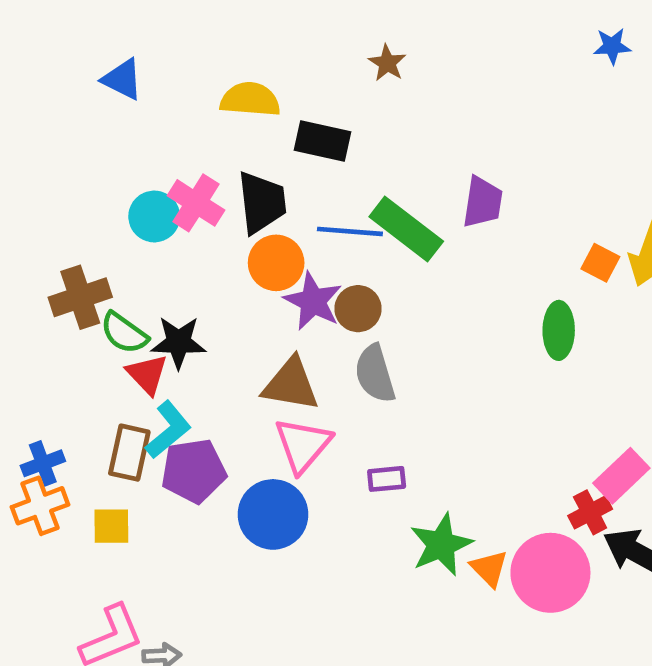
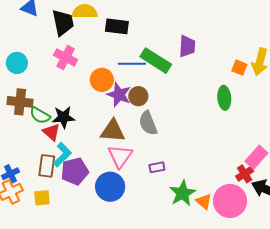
black trapezoid: (262, 202) -> (63, 23), moved
cyan circle: (154, 216) -> (17, 63), moved
brown cross: (80, 297) -> (20, 102), turned 30

